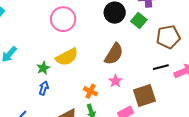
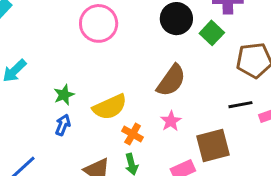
yellow semicircle: (67, 57) -> (110, 107), moved

